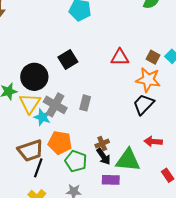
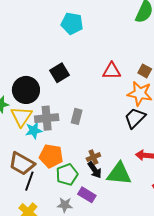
gray cross: (55, 105) -> (47, 118), turned -35
cyan star: (42, 117) -> (34, 130), turned -30
brown trapezoid: (31, 151) -> (22, 164), turned 48
green pentagon: (76, 161) -> (67, 175), turned 30
purple rectangle: (111, 180) -> (87, 195), moved, turned 30

